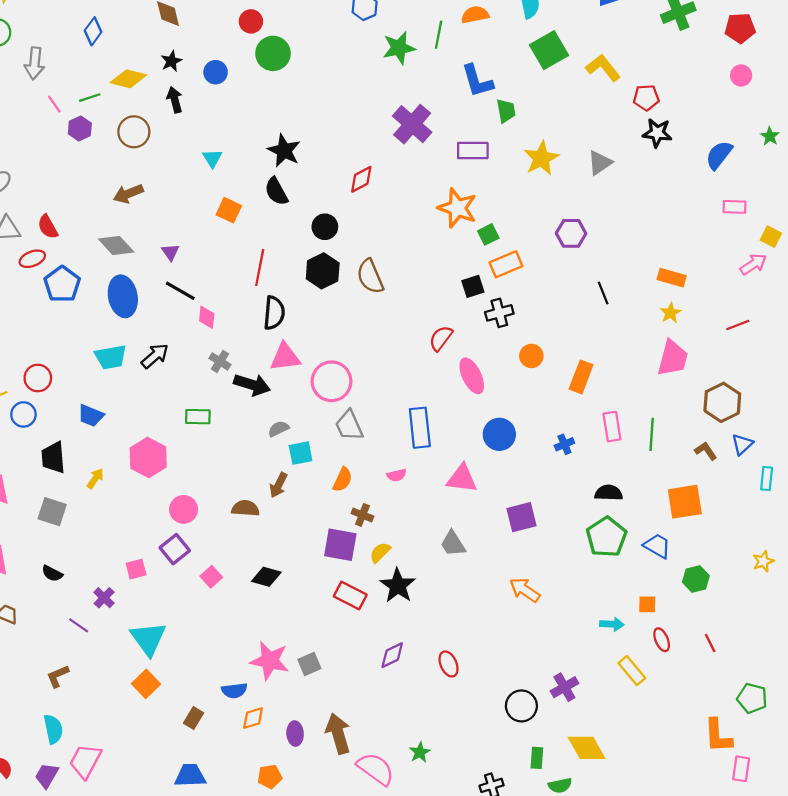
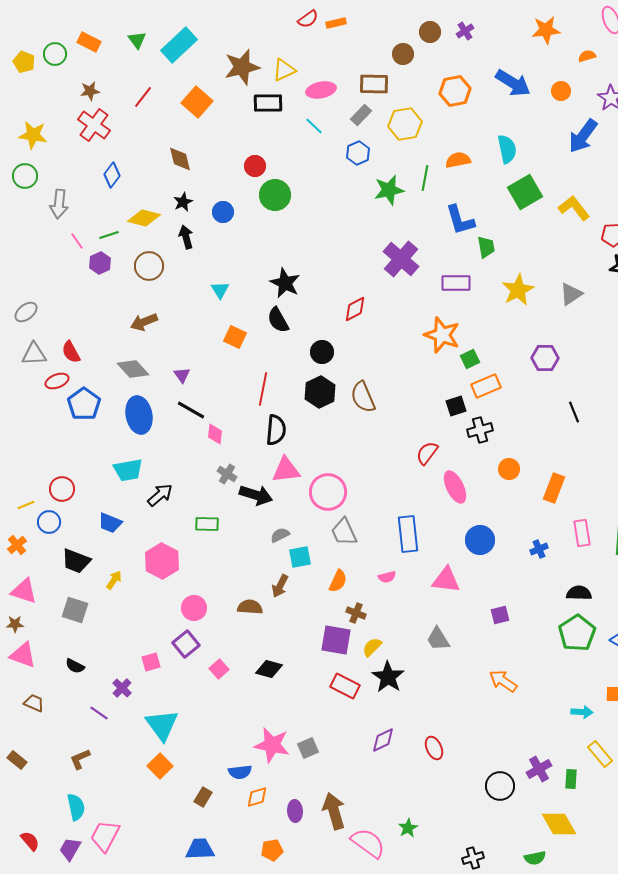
black arrow: (155, 356) -> (160, 495), moved
black trapezoid: (53, 458) -> (76, 561), turned -64
purple square: (521, 517) -> (500, 615), size x0.7
green rectangle: (537, 758) -> (571, 779), moved

